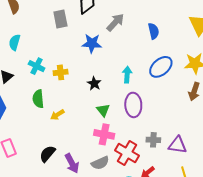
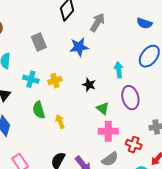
gray rectangle: (60, 19) -> (39, 42), moved
blue semicircle: (154, 31) -> (144, 23), moved, turned 133
yellow arrow: (57, 115) -> (60, 121), turned 112
red cross: (127, 153) -> (134, 145), size x0.7

